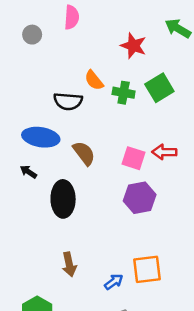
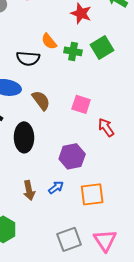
red arrow: (164, 152) -> (106, 127), moved, turned 54
purple hexagon: (140, 198) -> (72, 156), moved
blue arrow: (114, 282) -> (56, 187), moved

